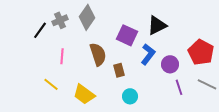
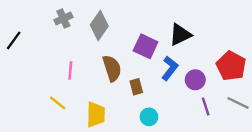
gray cross: (60, 20) -> (63, 19), moved
black line: (40, 30) -> (14, 40), moved
yellow trapezoid: (84, 94) -> (96, 115), turned -125

